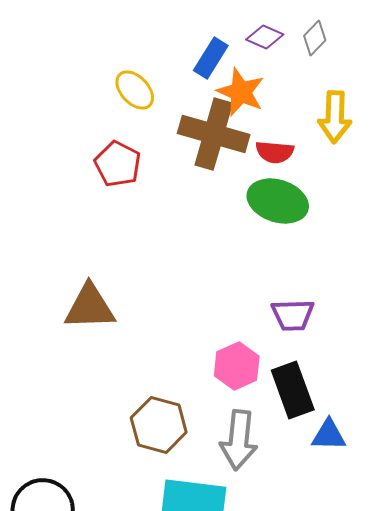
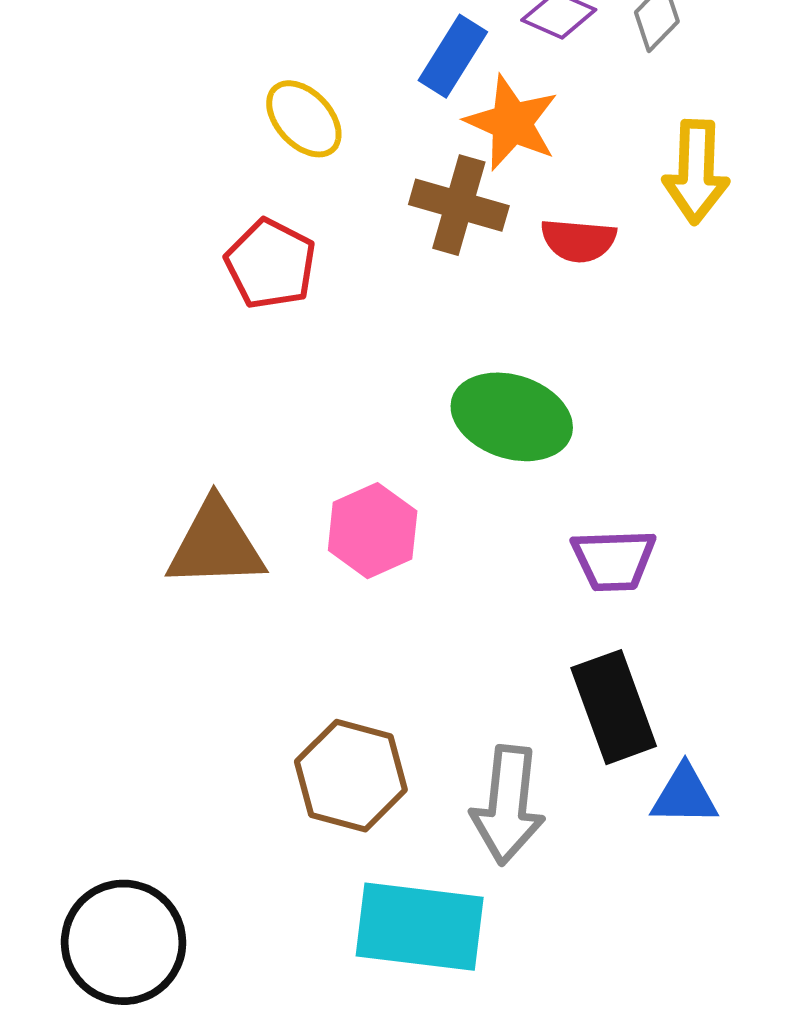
brown cross: (214, 134) -> (459, 205), size x0.7
green ellipse: (278, 201) -> (512, 417), moved
pink hexagon: (237, 366) -> (373, 531), moved

